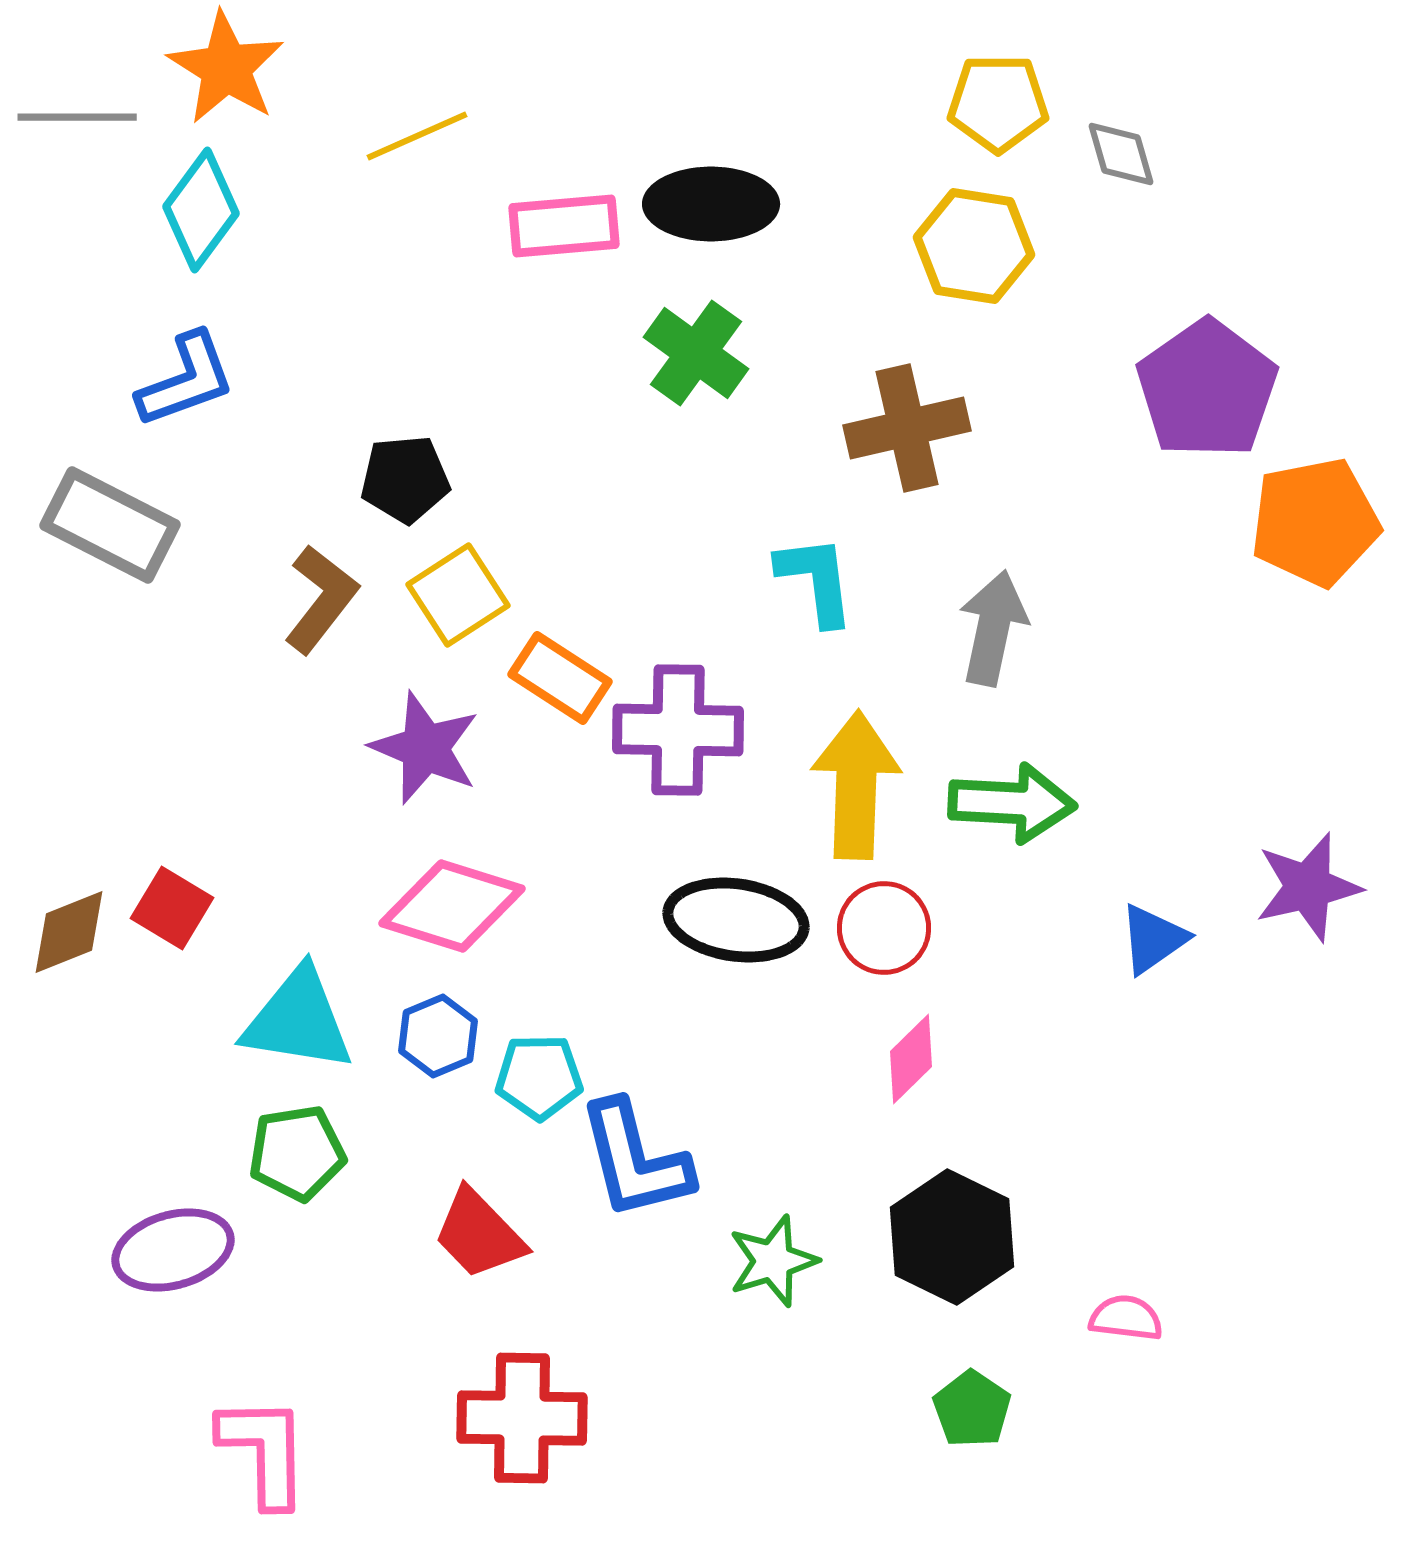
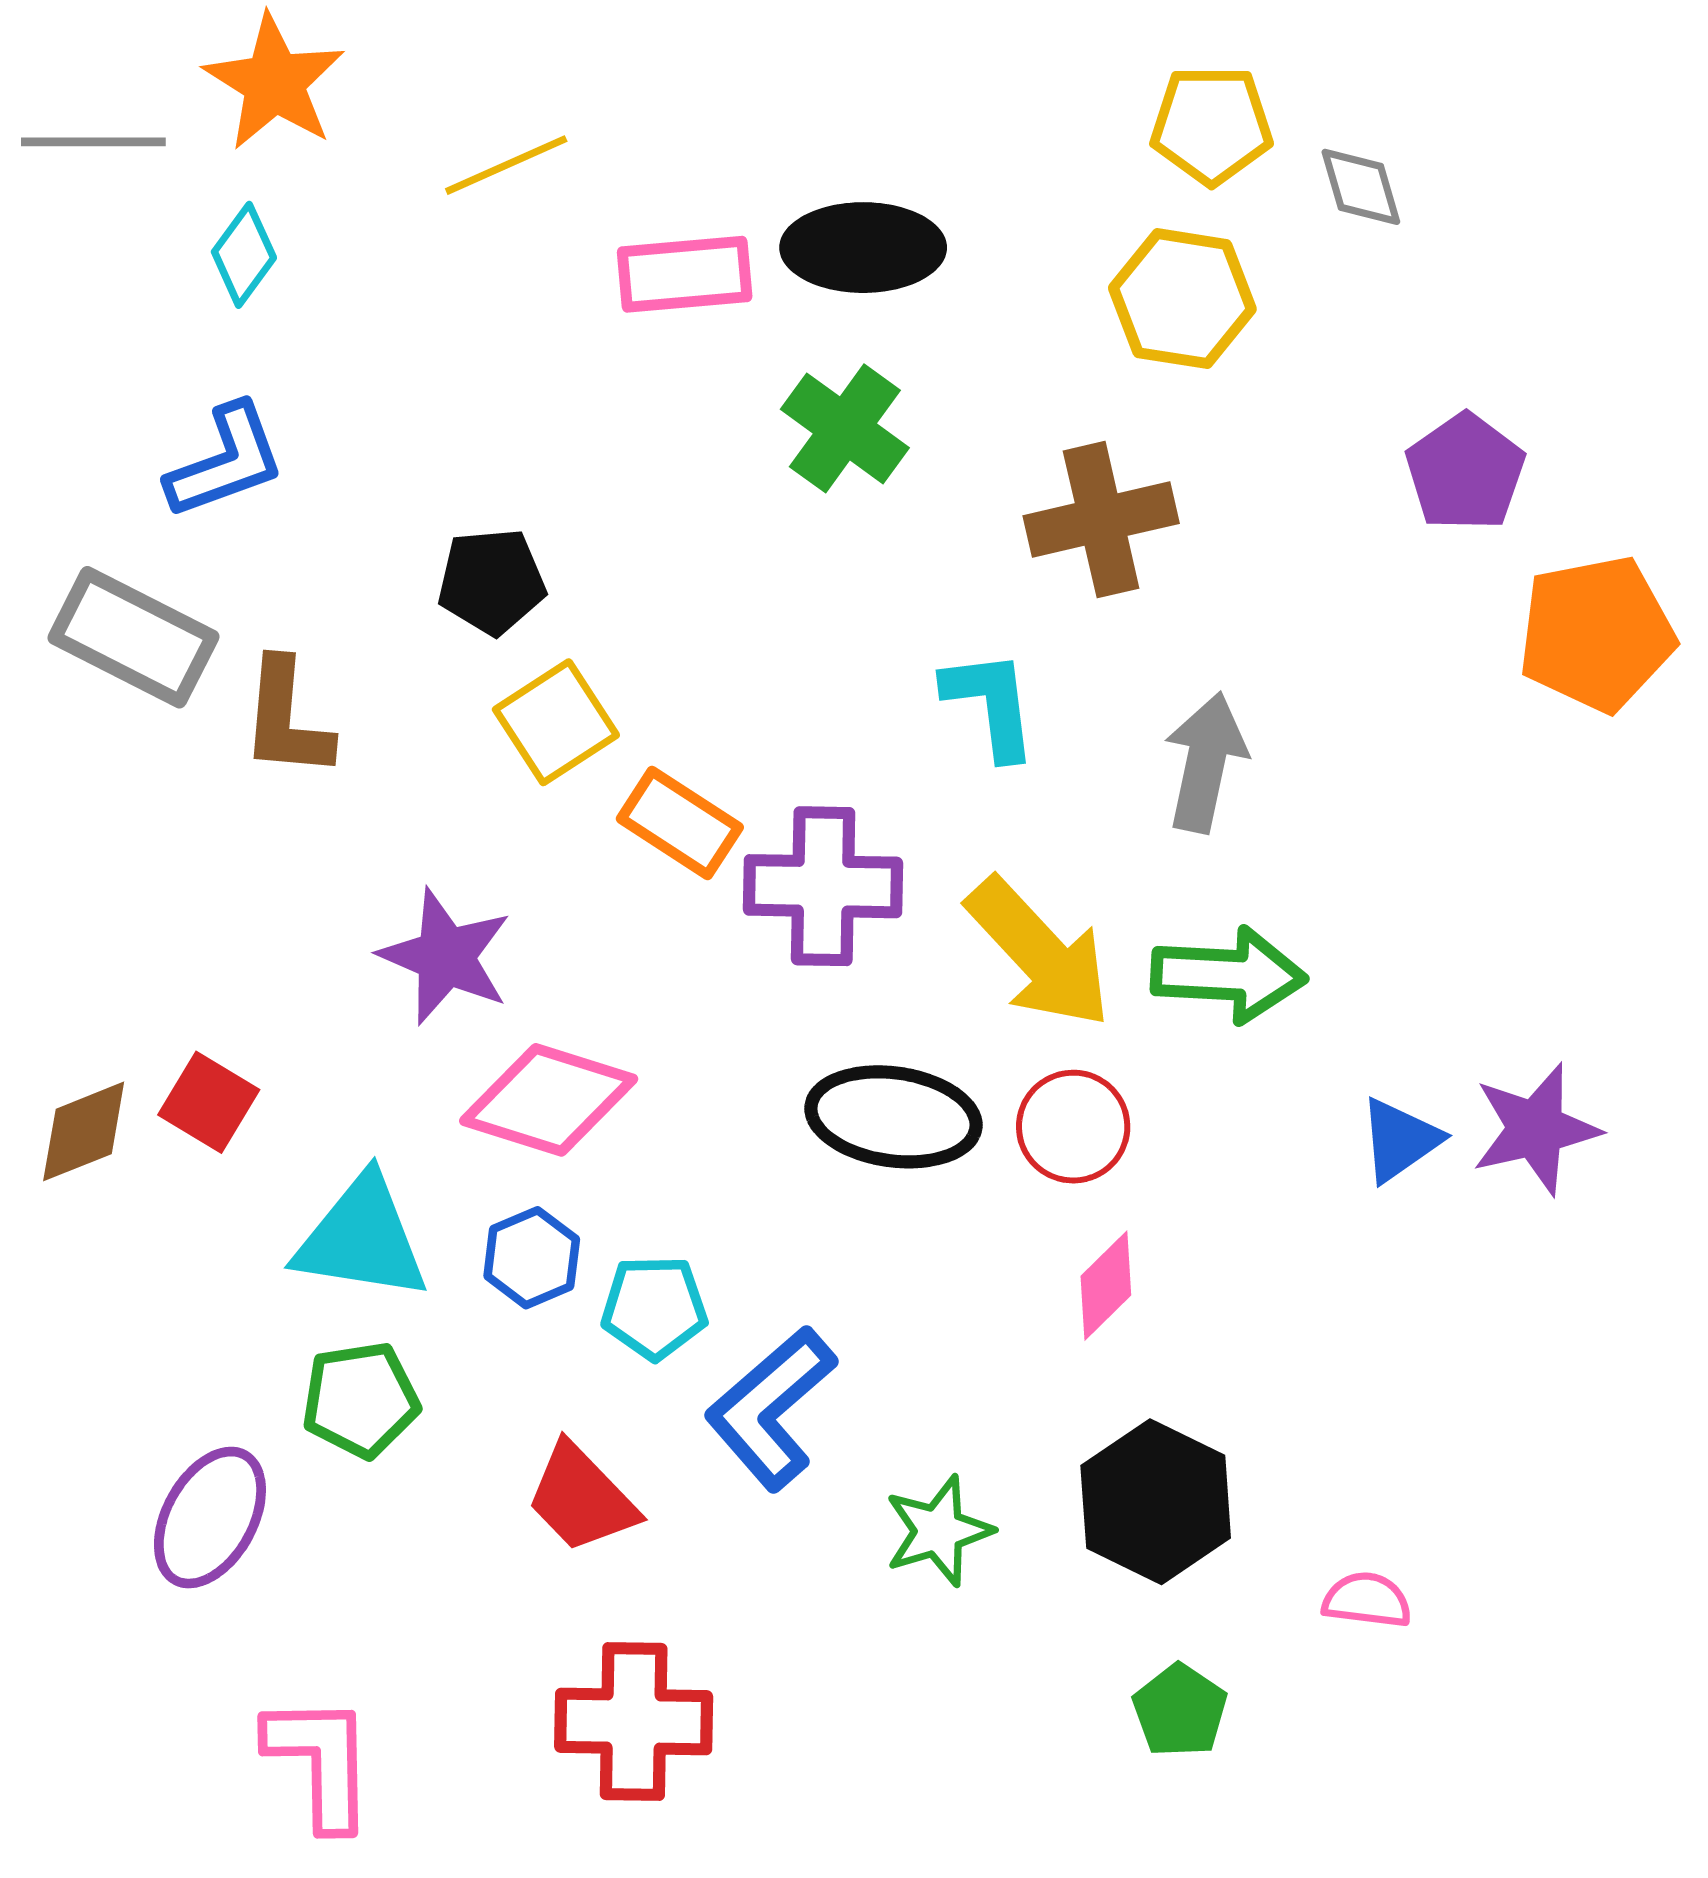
cyan diamond: (201, 210) -> (244, 255), size x0.7
purple pentagon: (1207, 389) -> (1465, 472), size x0.7
brown L-shape: (321, 599) -> (286, 719), moved, turned 147
purple star: (425, 748) -> (445, 957), moved
yellow arrow: (856, 785) -> (1039, 953), turned 135
purple star: (1308, 887) -> (1536, 1129), moved
blue L-shape: (635, 1160) -> (771, 1408), turned 63
purple ellipse: (173, 1250) -> (210, 1518), turned -45

